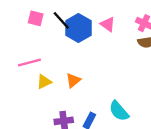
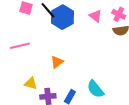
pink triangle: (108, 24) -> (96, 16), moved
yellow triangle: (44, 82) -> (31, 83), moved, turned 40

